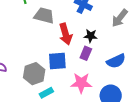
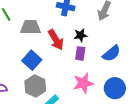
blue square: (57, 61) -> (32, 60), moved, turned -30

